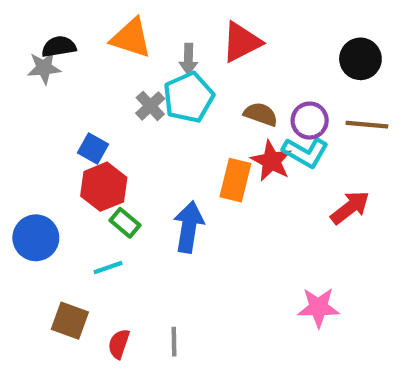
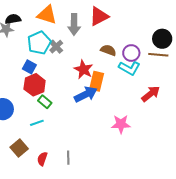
gray arrow: (188, 59) -> (74, 24), size x1.5
black circle: (360, 59) -> (162, 39), moved
cyan pentagon: (189, 97) -> (39, 43), moved
red star: (271, 161) -> (83, 69), moved
blue arrow: (189, 227) -> (86, 94), moved, turned 55
pink star: (318, 307) -> (121, 124), moved
brown square: (70, 321) -> (19, 148), turned 30

